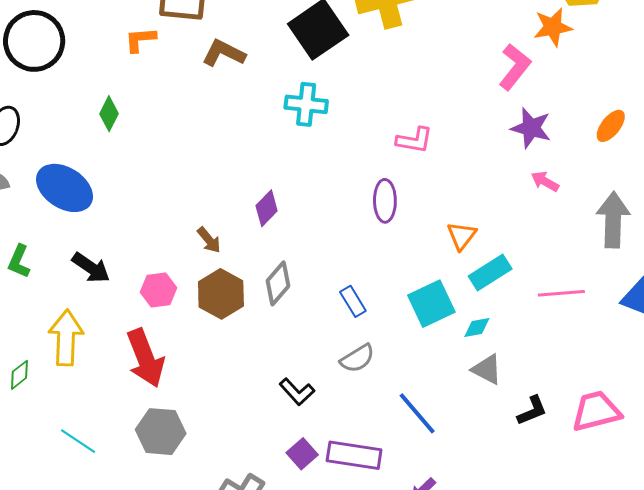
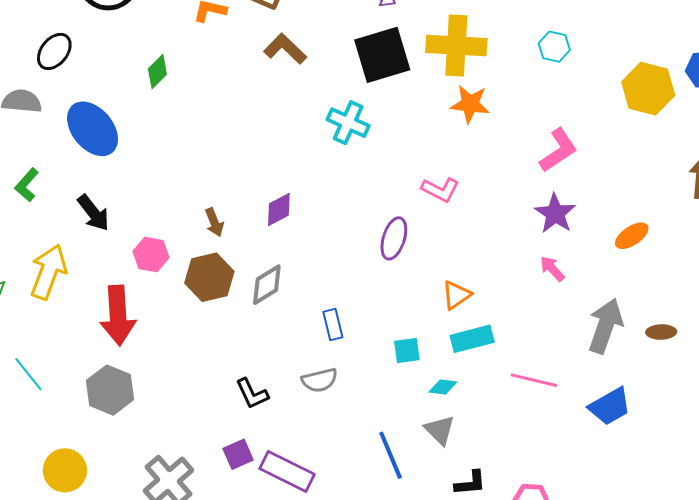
orange star: (553, 27) -> (470, 104), moved
cyan square: (431, 304) -> (407, 350), size x0.6
blue line: (417, 413) -> (391, 455), moved

